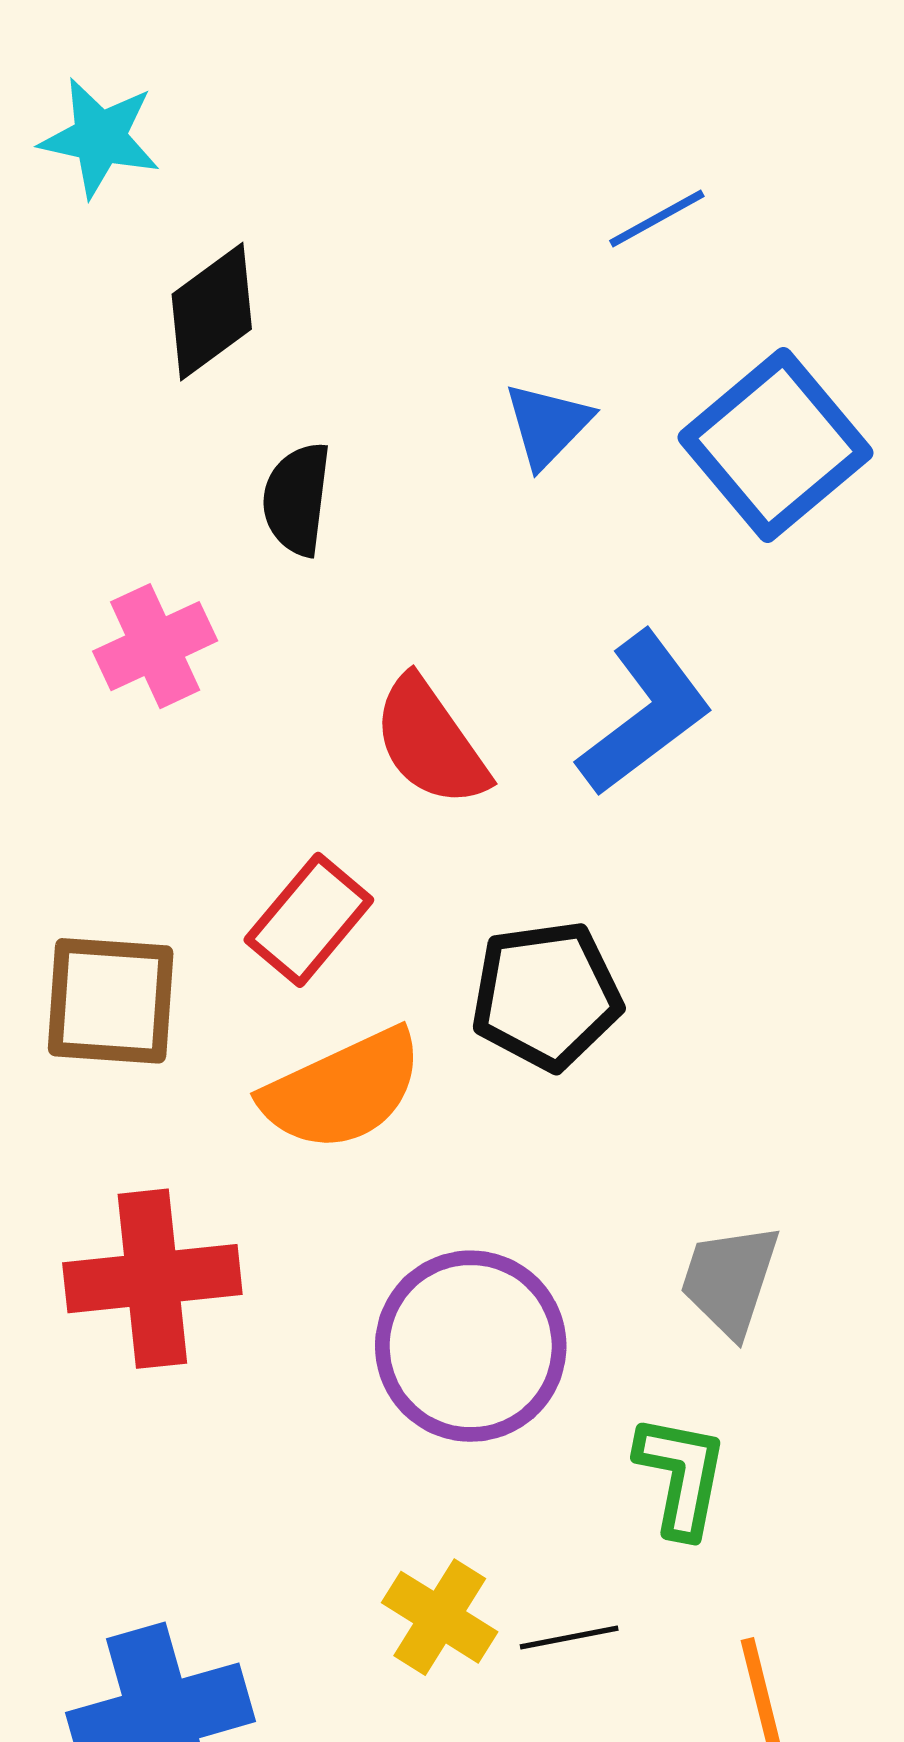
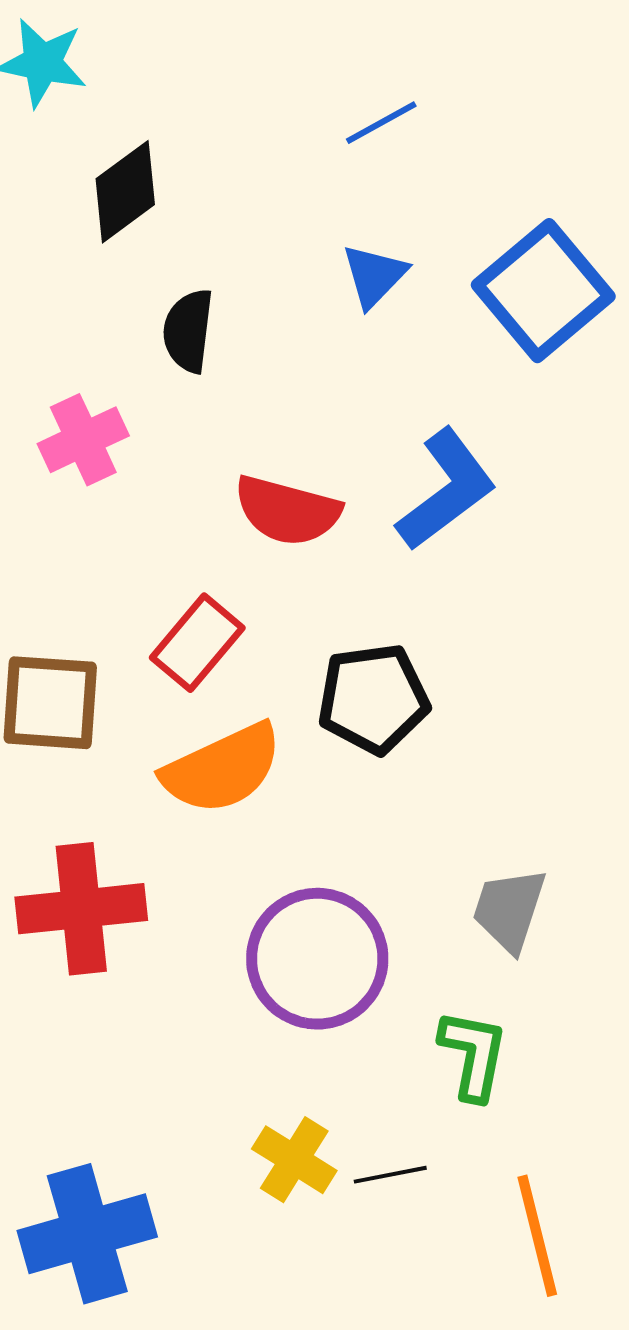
blue line: (657, 219) -> (381, 123), moved
red semicircle: (430, 742) -> (287, 511), turned -40

